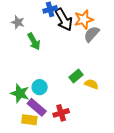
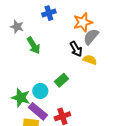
black arrow: (64, 20) -> (76, 49), moved, size x0.7
green rectangle: (76, 76) -> (61, 80), moved
yellow semicircle: (91, 84) -> (90, 60), moved

